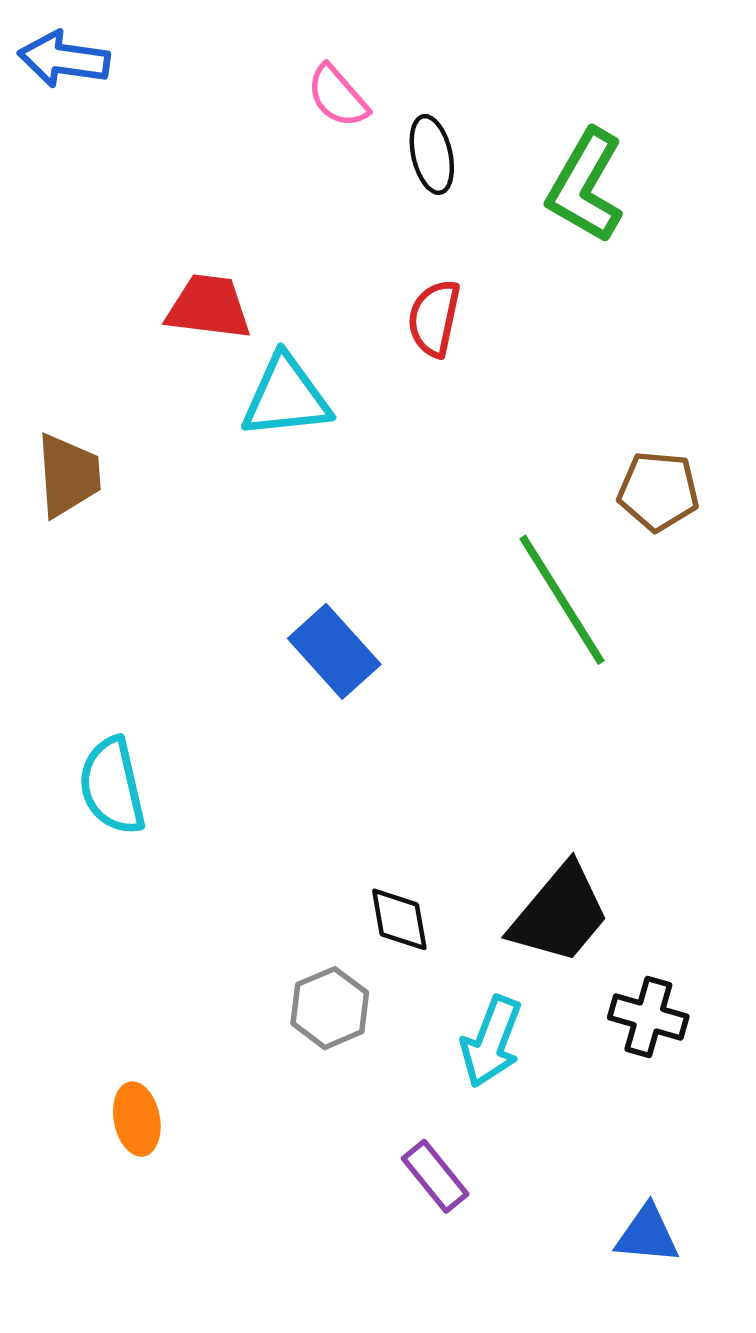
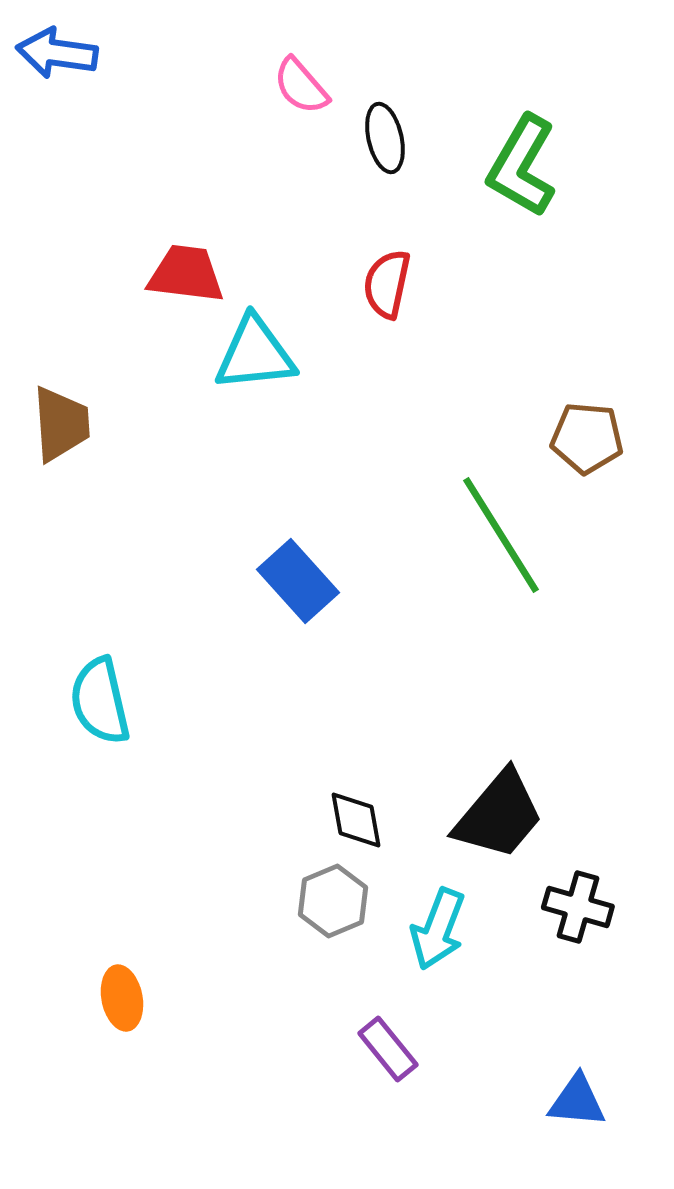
gray hexagon: (330, 1008) -> (333, 901), moved

